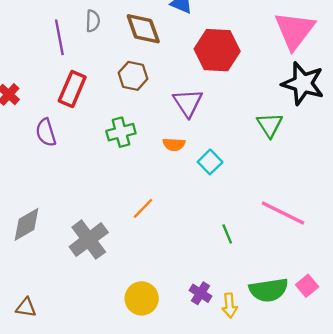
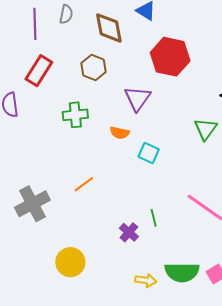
cyan square: (210, 162) -> (149, 153), turned -30
purple cross: (201, 293) -> (129, 232), moved
yellow arrow: (230, 305) -> (146, 280), turned -85

